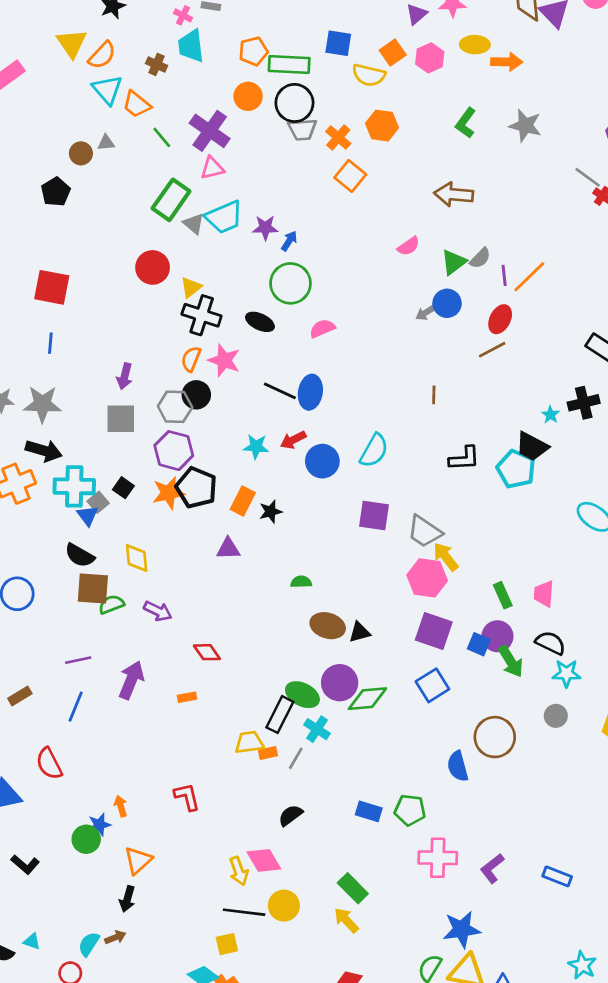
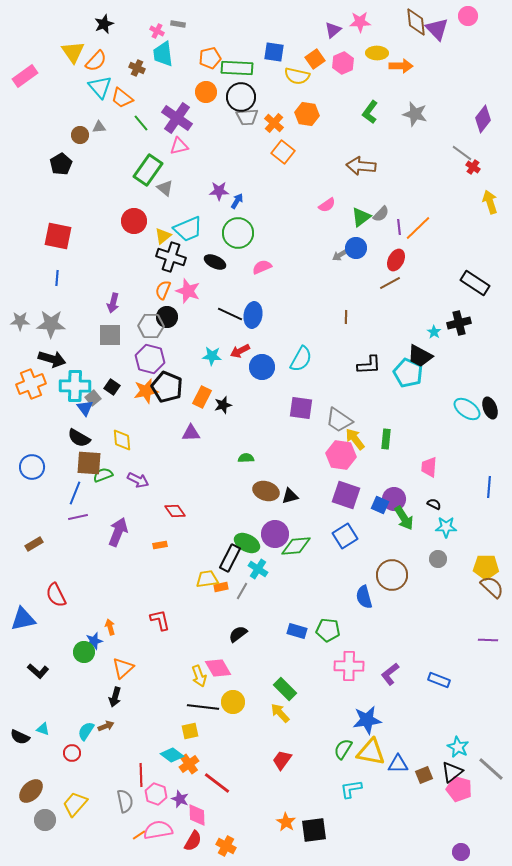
cyan trapezoid: (224, 217) -> (188, 229), moved
green rectangle: (503, 595) -> (386, 439), moved, turned 30
black semicircle: (551, 643) -> (434, 504), size x0.6
blue line: (76, 707) -> (75, 493), moved

